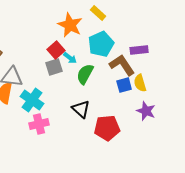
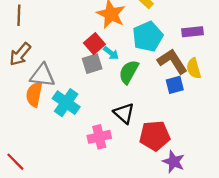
purple rectangle: (139, 50) -> (192, 32), moved
yellow semicircle: (140, 83) -> (194, 68), moved
purple star: (146, 111) -> (174, 162), moved
pink cross: (39, 124) -> (99, 137), moved

